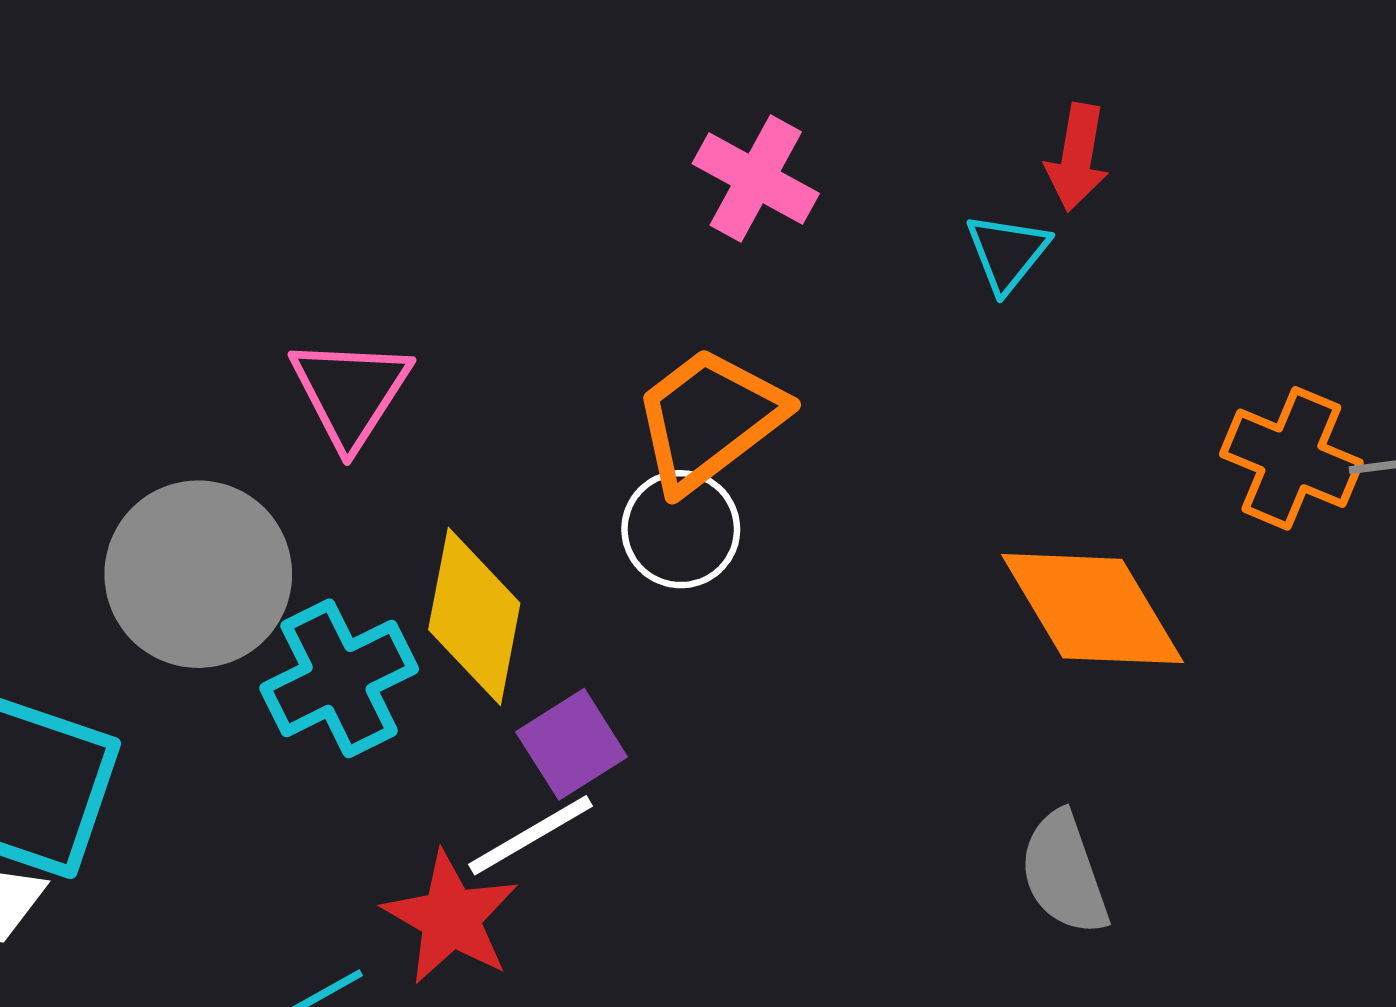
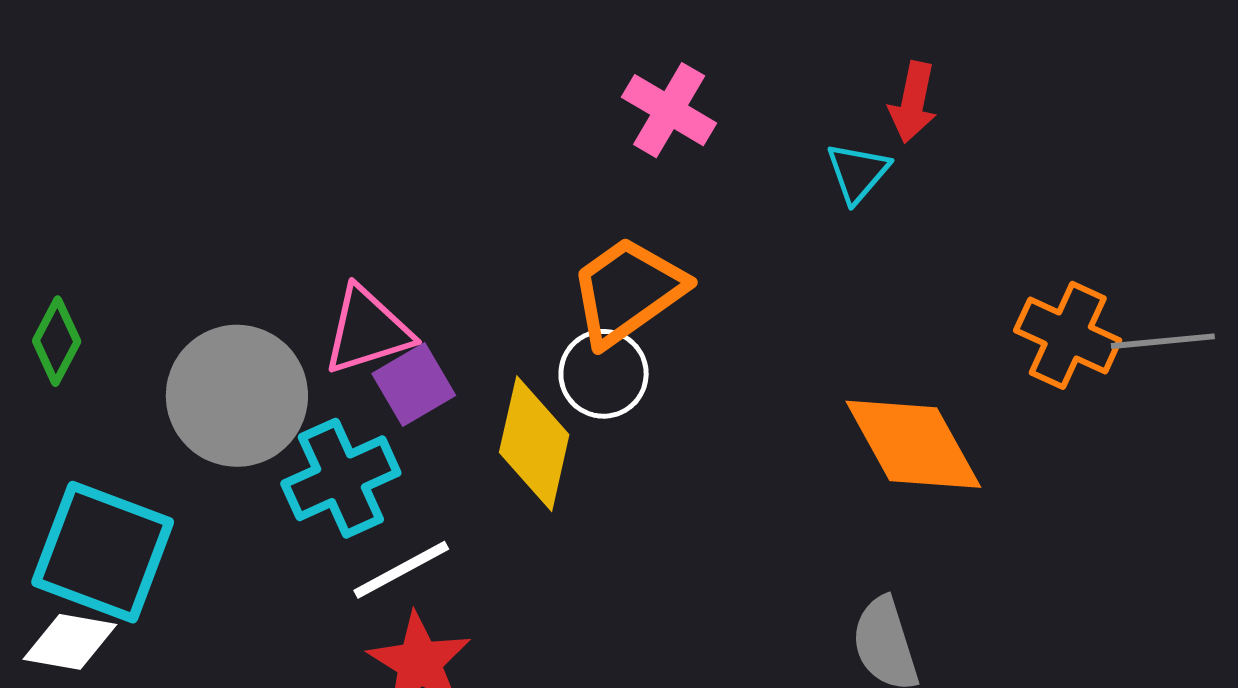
pink triangle: (350, 392) -> (367, 331), moved, turned 38
yellow diamond: (474, 616) -> (534, 444), moved
purple square: (572, 744) -> (414, 384), moved
white line: (531, 835) -> (401, 570), moved

